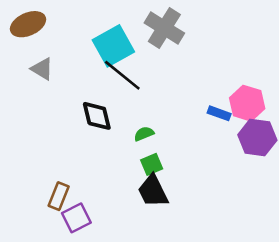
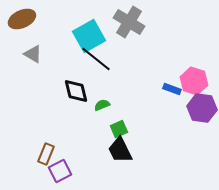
green semicircle: (144, 134) -> (102, 105), moved

